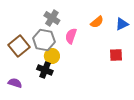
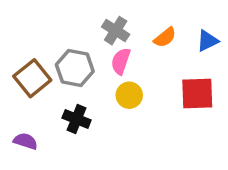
gray cross: (52, 18) -> (116, 31), moved
red square: (116, 55) -> (197, 94), size x1.5
yellow circle: (52, 56) -> (129, 95), moved

